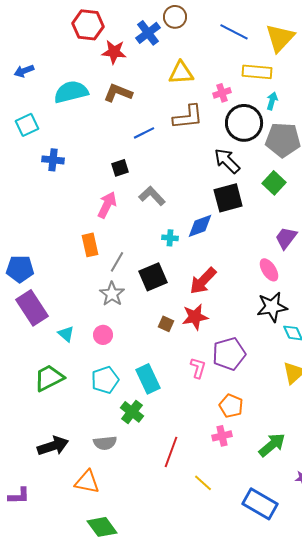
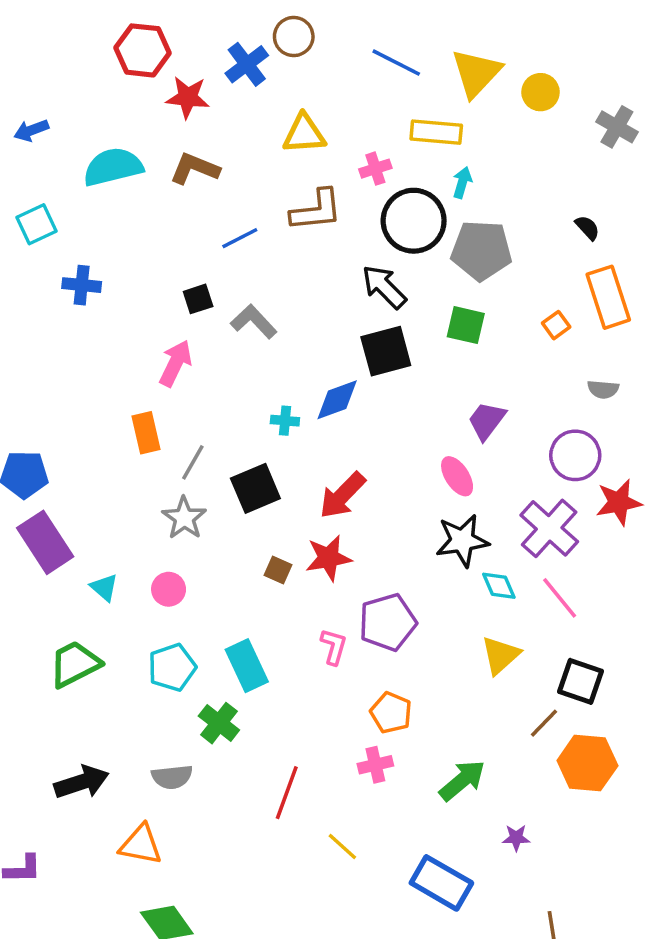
green square: (274, 183) -> (466, 325), turned -30
gray L-shape: (152, 196) -> (254, 322), moved

